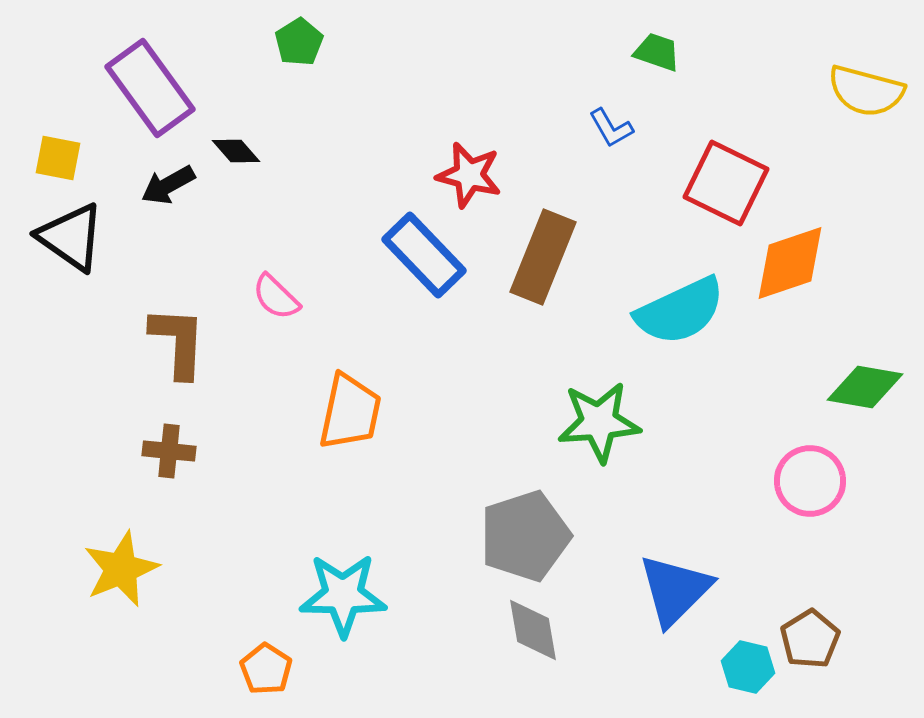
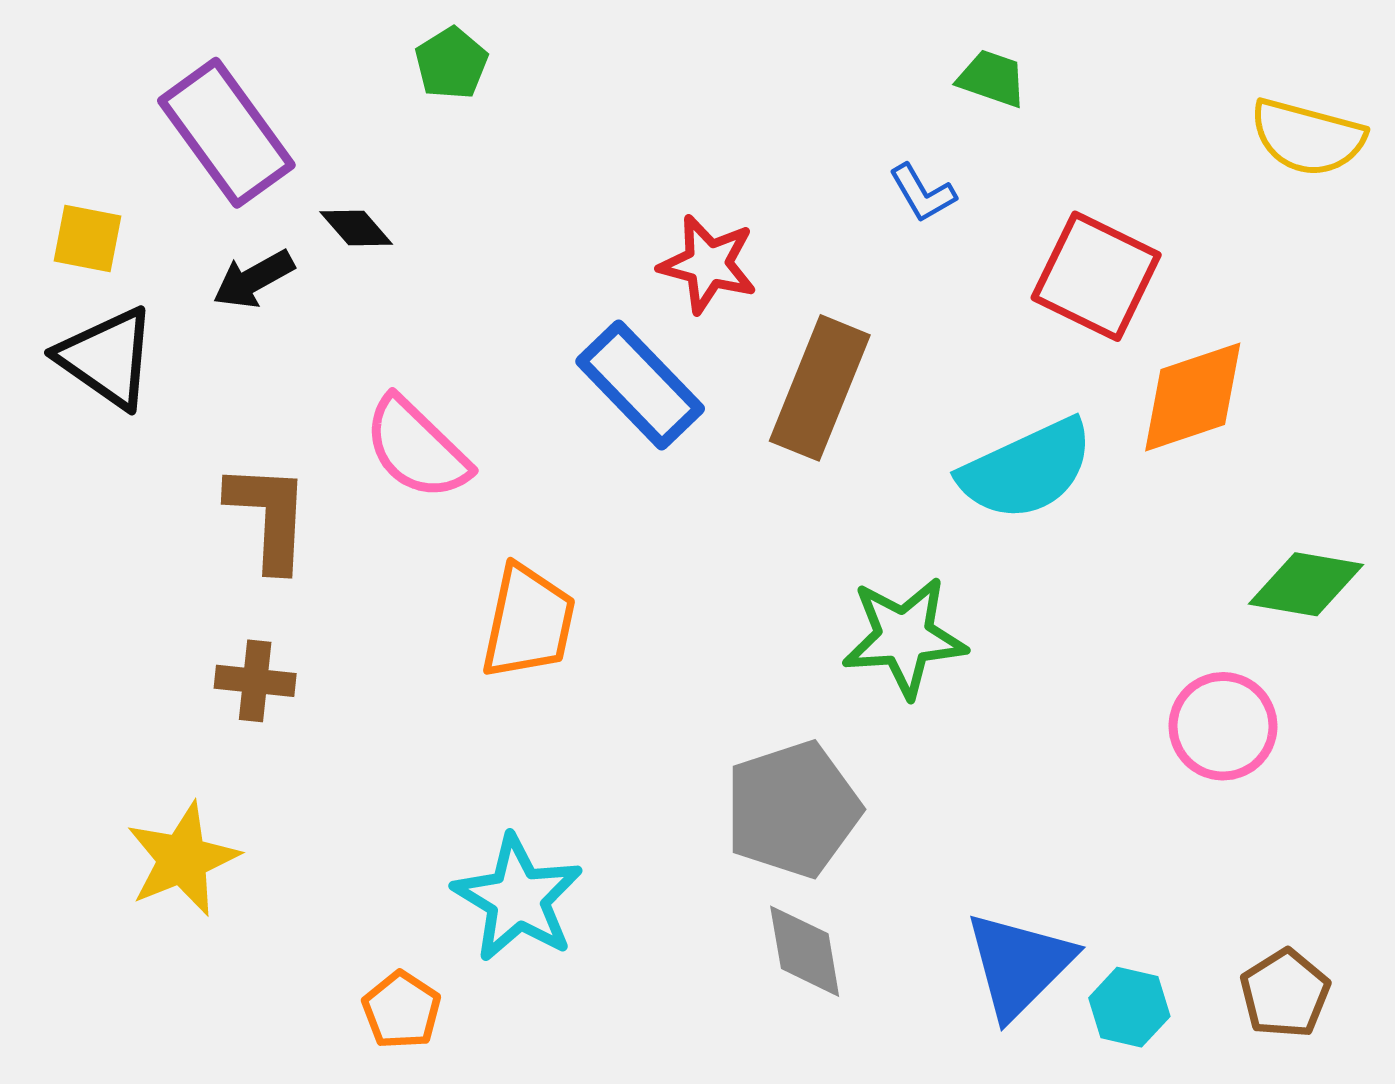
pink semicircle: (276, 297) -> (417, 448), size x1.5
blue triangle: (675, 590) -> (1019, 965), moved
cyan star: (343, 595) -> (518, 898), turned 30
brown pentagon: (810, 639) -> (1285, 993), moved

